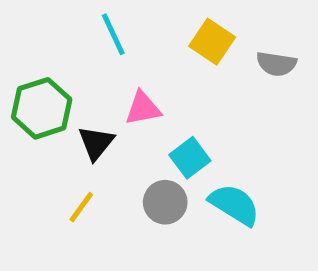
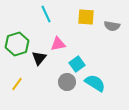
yellow square: (212, 42) -> (86, 17), turned -30
yellow line: (81, 207) -> (17, 84), moved

